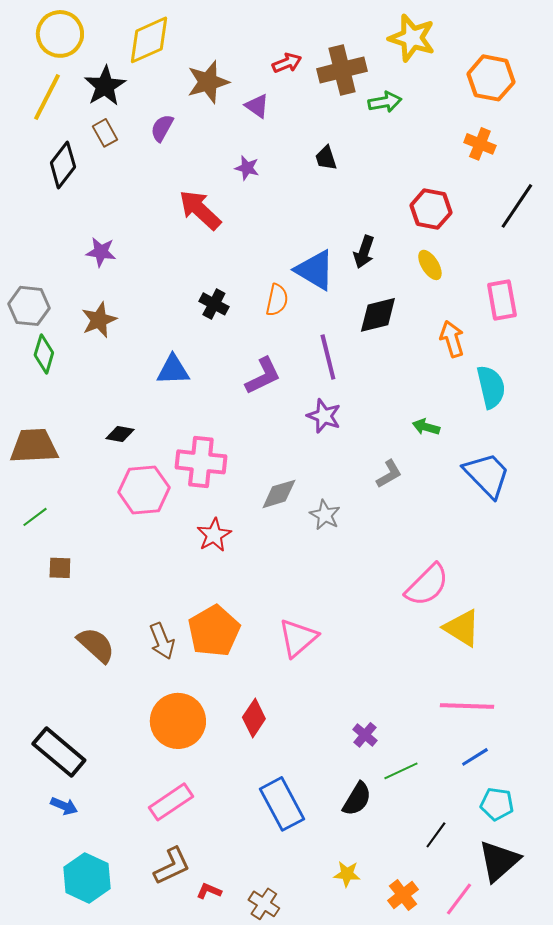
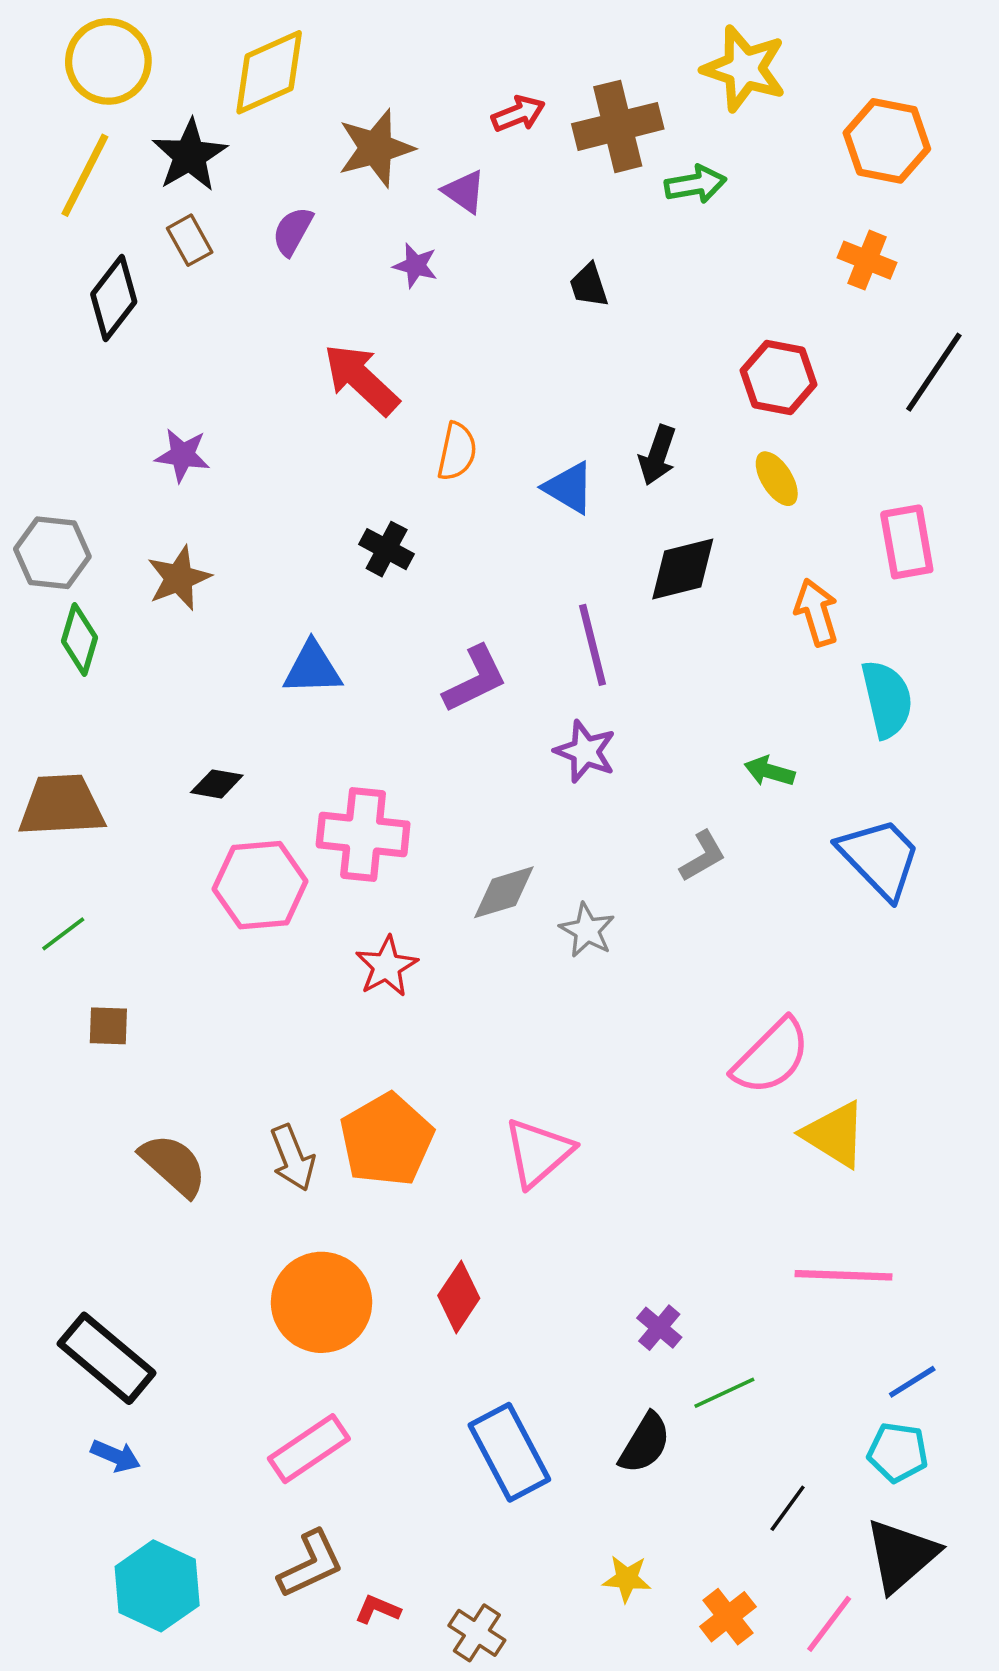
purple star: (247, 168) -> (415, 266), moved
blue triangle: (315, 270) -> (569, 488), size x0.7
orange semicircle: (277, 300) -> (457, 452), moved
blue line: (475, 757) -> (912, 1382), moved

